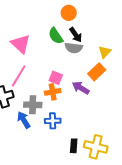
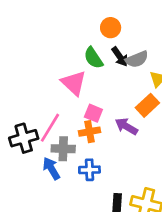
pink triangle: (21, 44) -> (74, 83), moved
gray semicircle: (74, 48) -> (137, 59), moved, turned -30
pink line: (19, 76) -> (50, 128), moved

